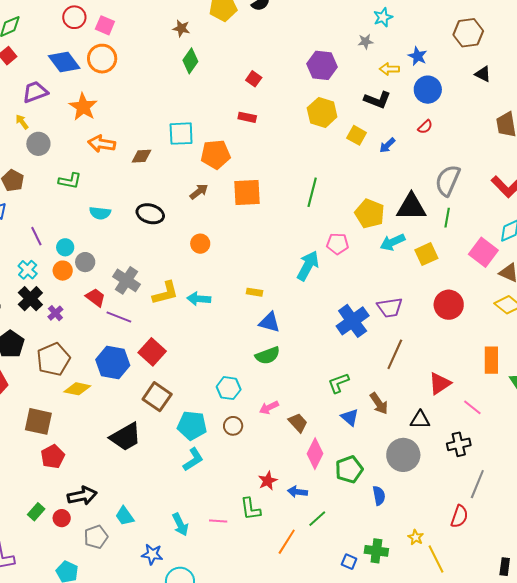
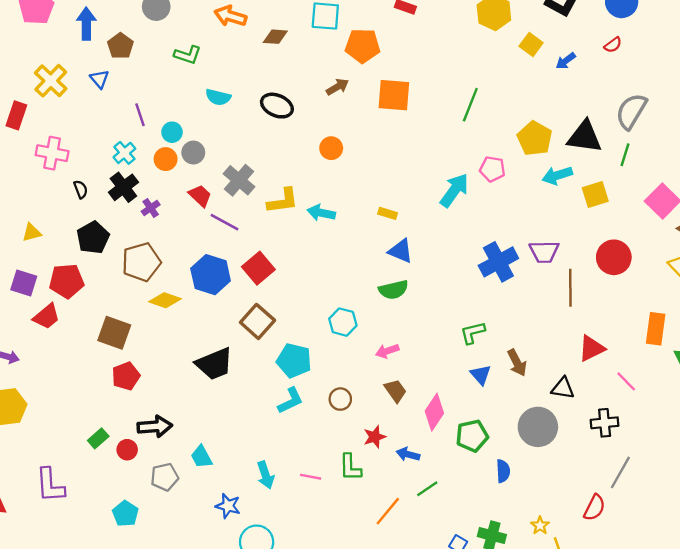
brown line: (395, 354) -> (570, 288), moved, turned -32
brown trapezoid: (298, 423) -> (395, 391), moved
brown circle: (233, 426) -> (340, 399), moved

